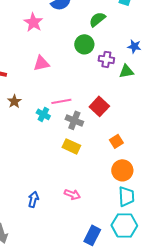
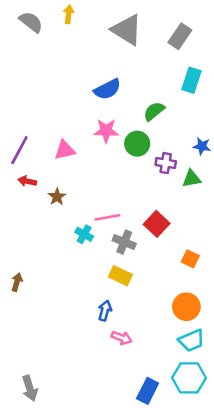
pink star: (33, 22) -> (106, 131), moved, turned -30
pink triangle: (41, 63) -> (65, 150), moved
brown star: (14, 101) -> (57, 197), moved
orange square: (116, 141) -> (190, 259), moved, turned -32
cyan trapezoid: (126, 196) -> (192, 340), turned 70
blue arrow: (33, 199) -> (105, 311), moved

